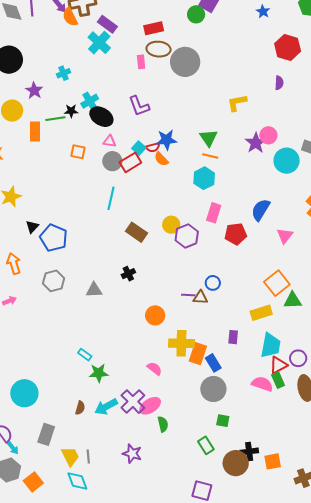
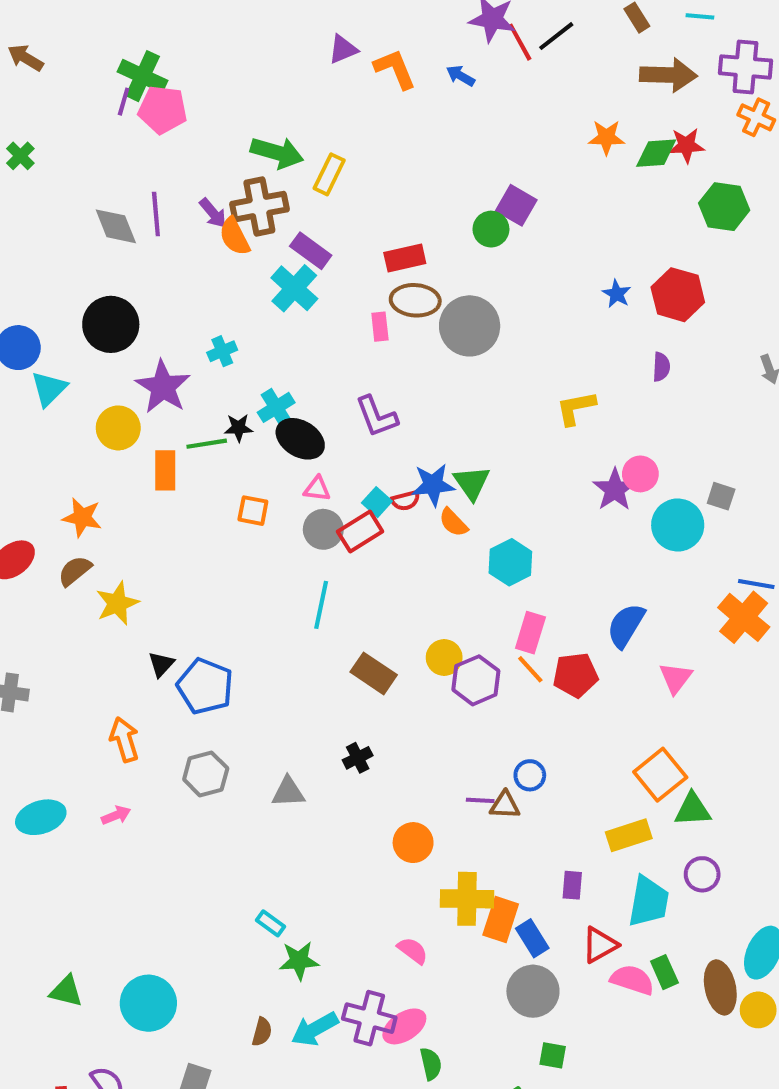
blue star: (263, 11) -> (617, 294), moved
purple star: (34, 91) -> (163, 387), size x1.5
green triangle: (208, 138) -> (472, 483), moved
orange line: (210, 156) -> (530, 669), moved, turned 35
orange semicircle: (161, 159) -> (453, 522), moved
purple circle: (298, 358) -> (702, 874), moved
red triangle: (278, 365) -> (600, 945), moved
purple cross: (133, 402) -> (369, 1018), turned -30

